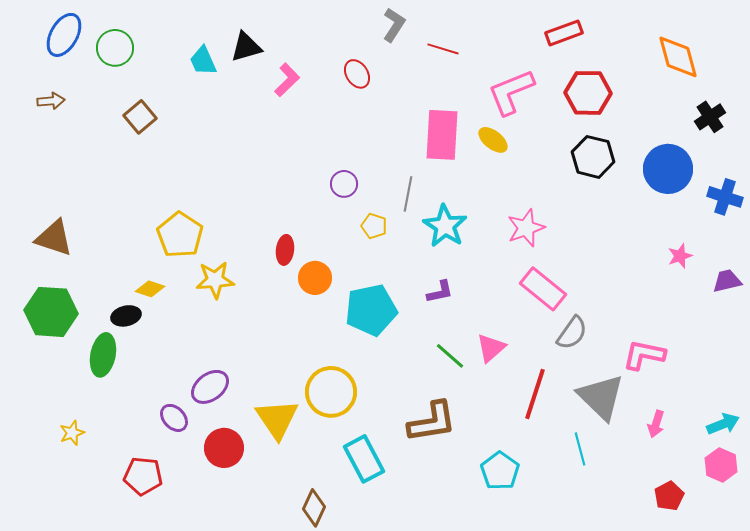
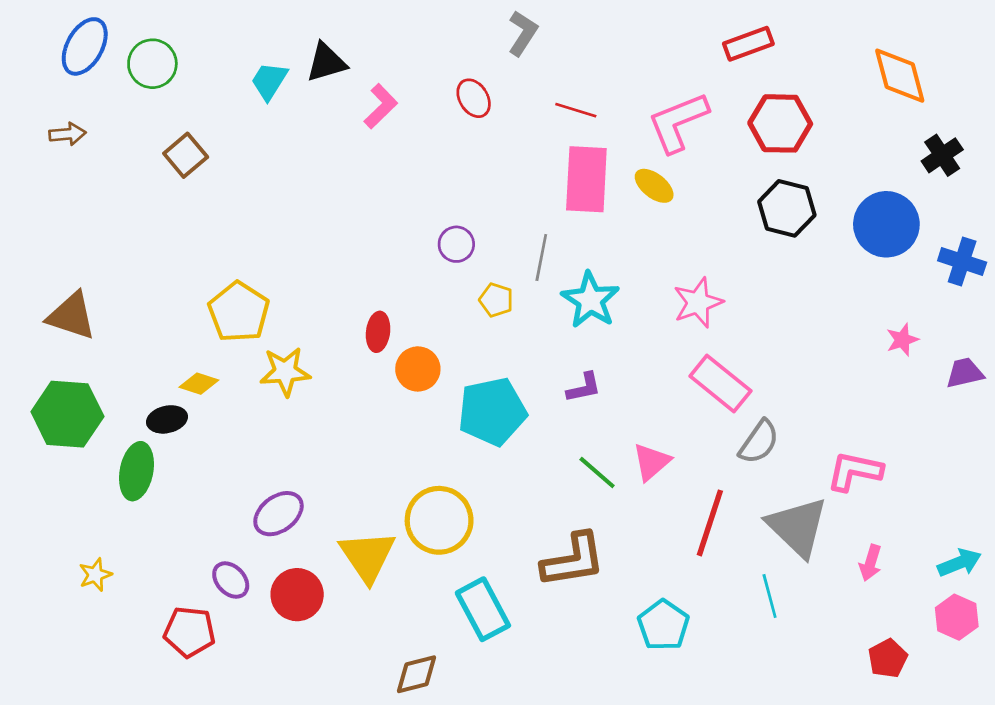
red line: (443, 49) -> (576, 110), moved
cyan trapezoid: (203, 61) -> (269, 81), turned 56
purple ellipse: (174, 418) -> (231, 580), moved
brown diamond: (314, 508) -> (417, 674), turned 51

